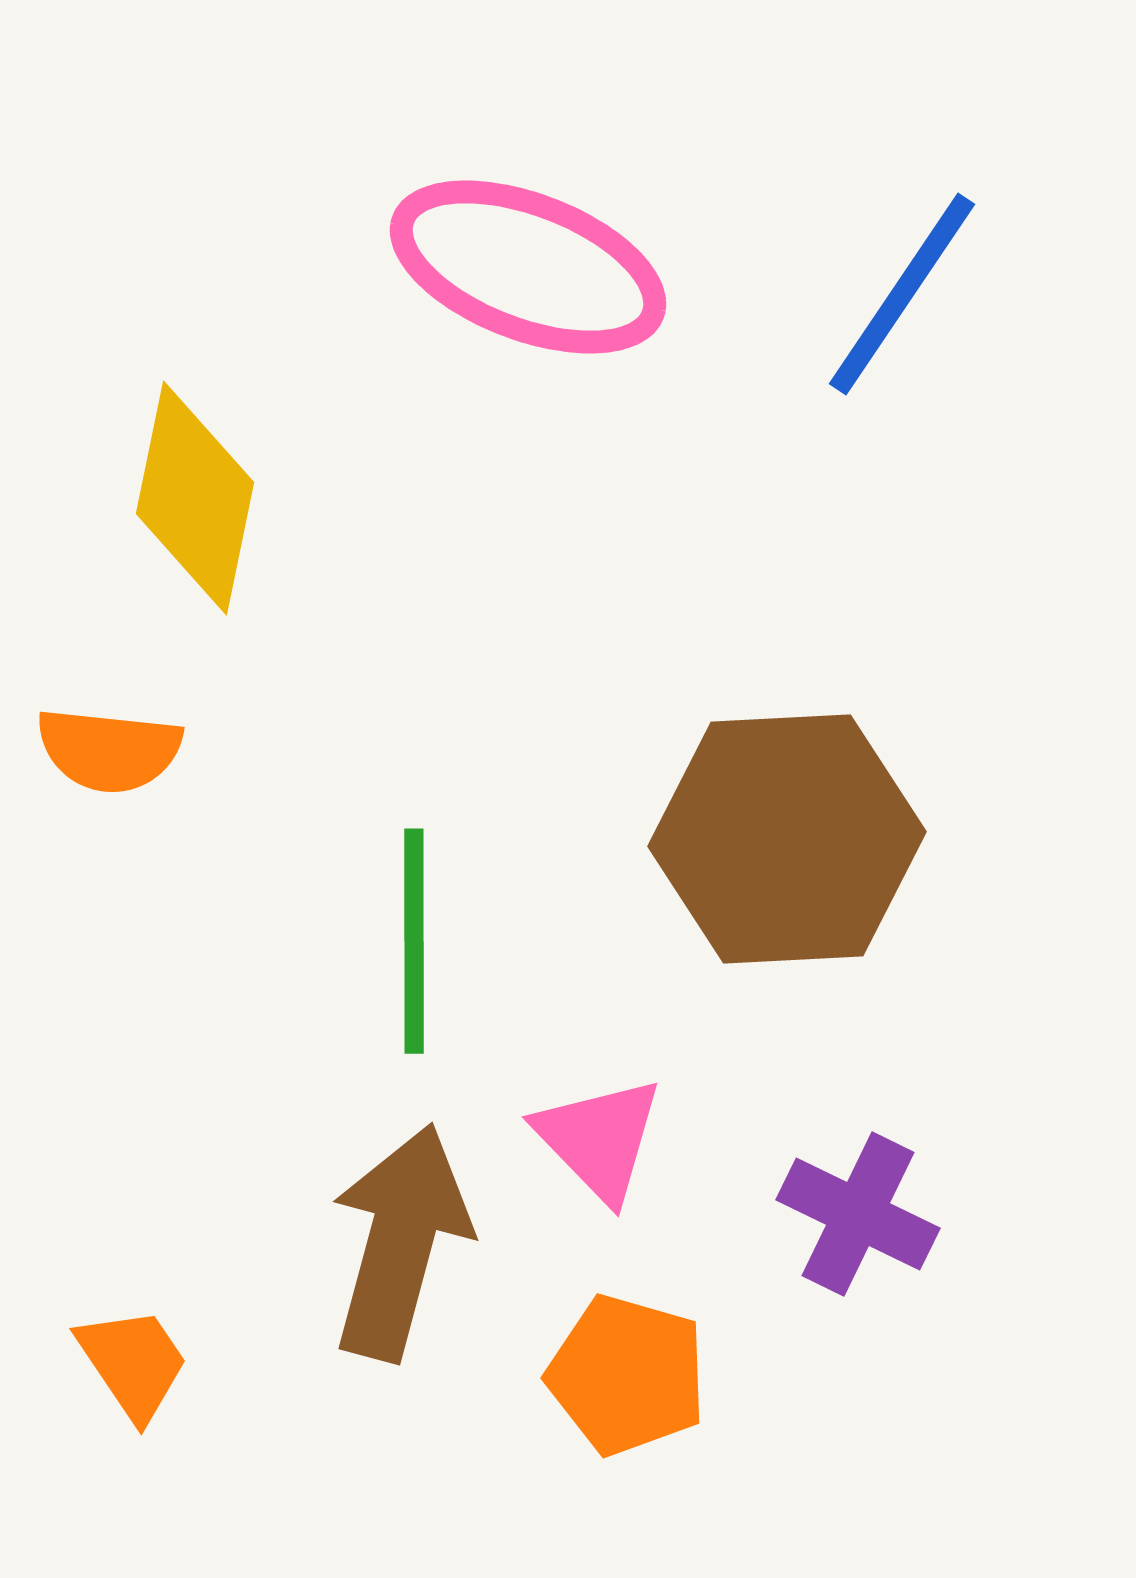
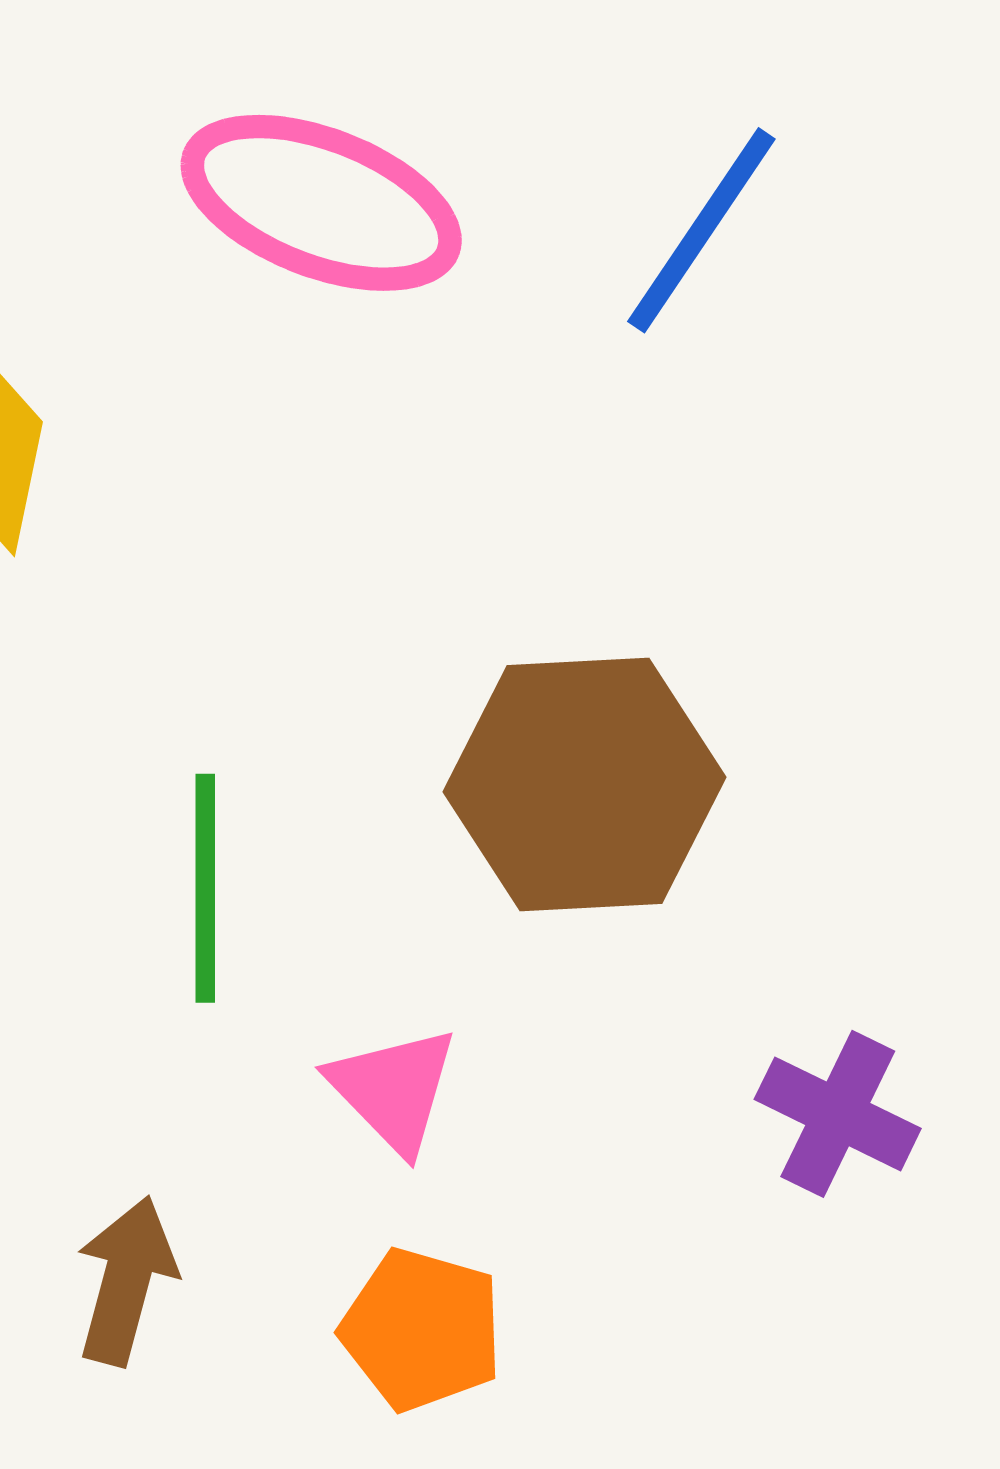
purple cross: (858, 1214) -> (838, 1114), moved
brown arrow: (400, 1242) -> (126, 1281), moved, size x0.7

